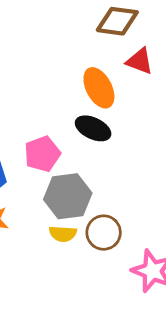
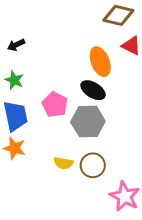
pink pentagon: (42, 154) -> (55, 105), turned -30
gray hexagon: (68, 196) -> (88, 122), moved

